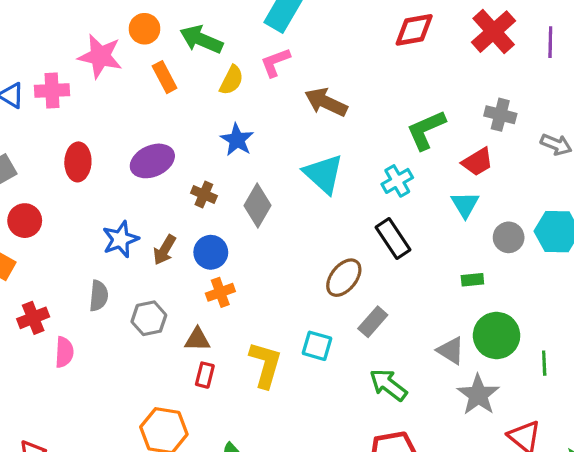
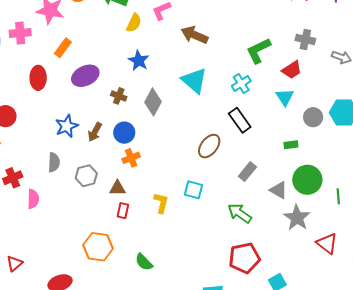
orange rectangle: (165, 77) -> (63, 48), moved, turned 66
gray rectangle: (373, 322) -> (247, 172), moved
yellow L-shape: (265, 365) -> (161, 203), size x0.7

